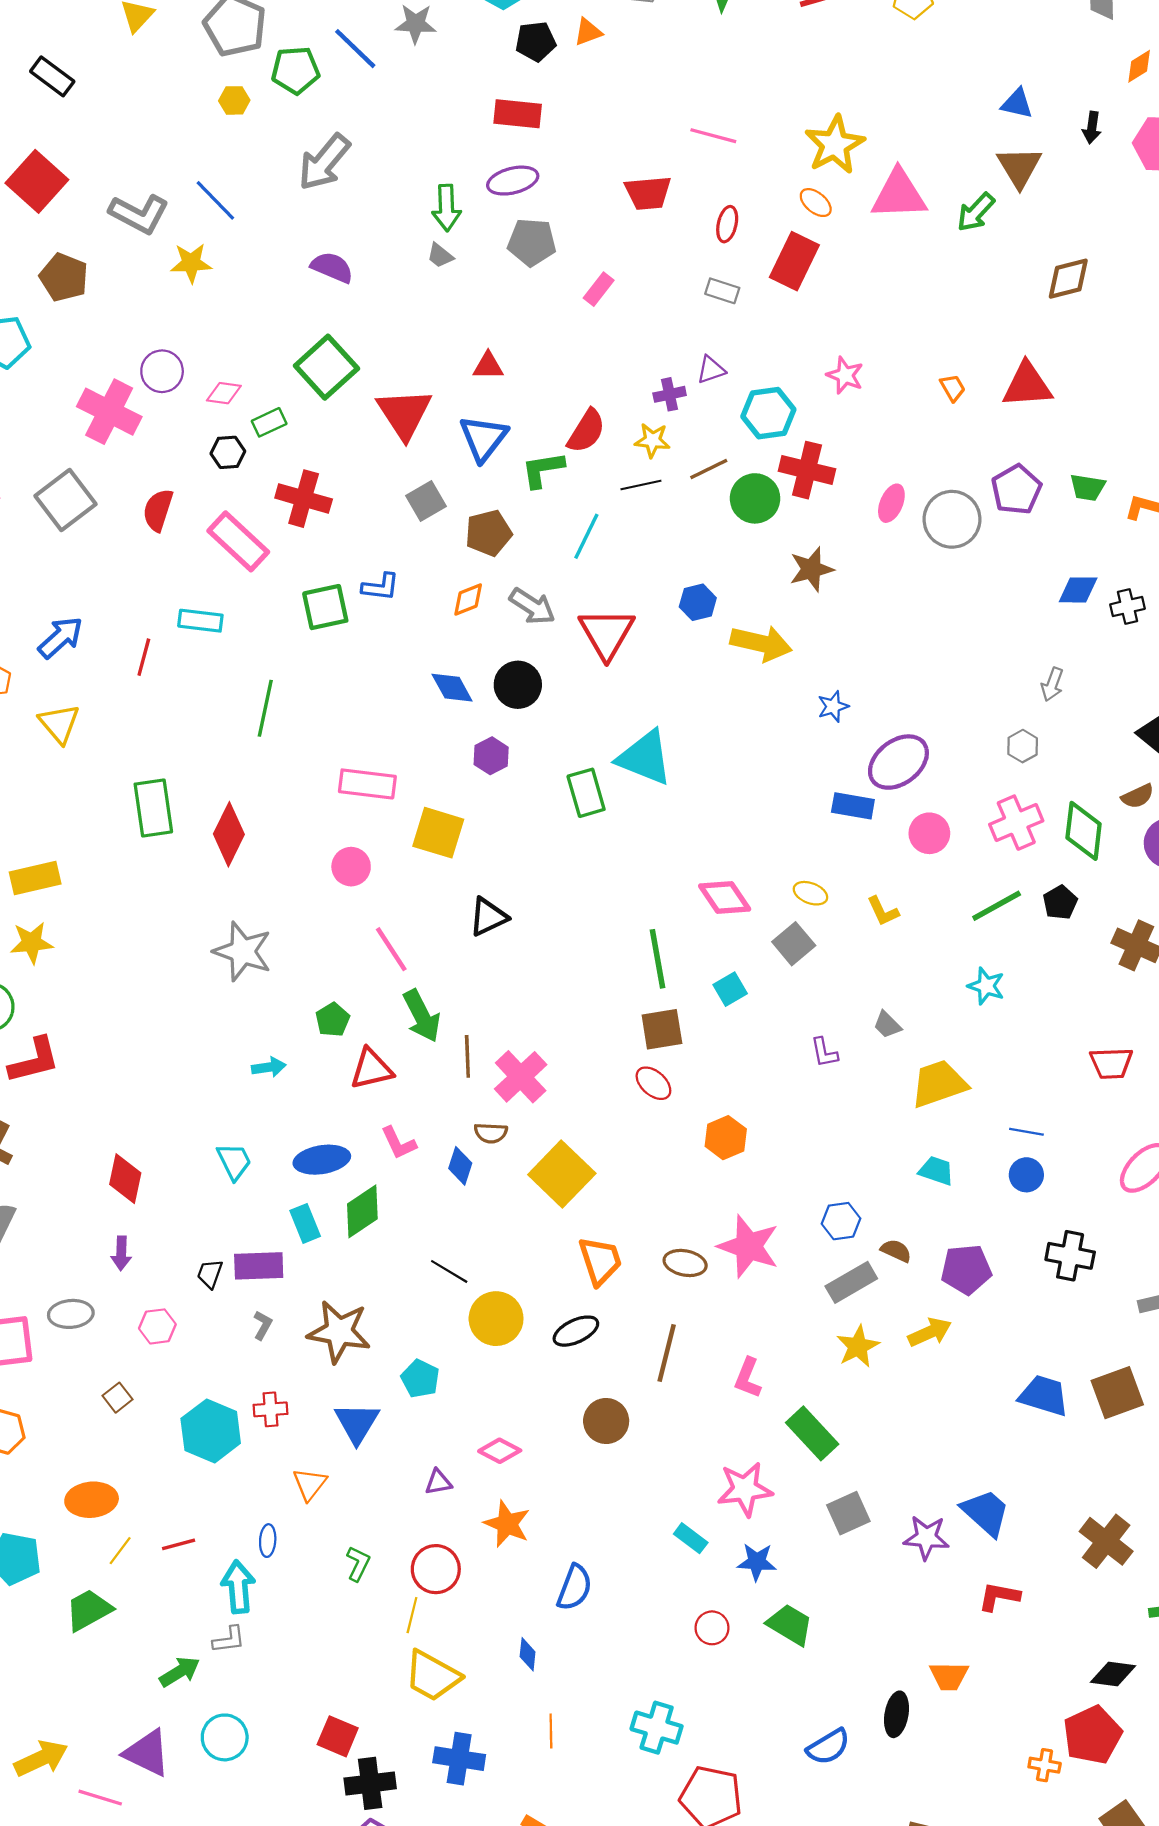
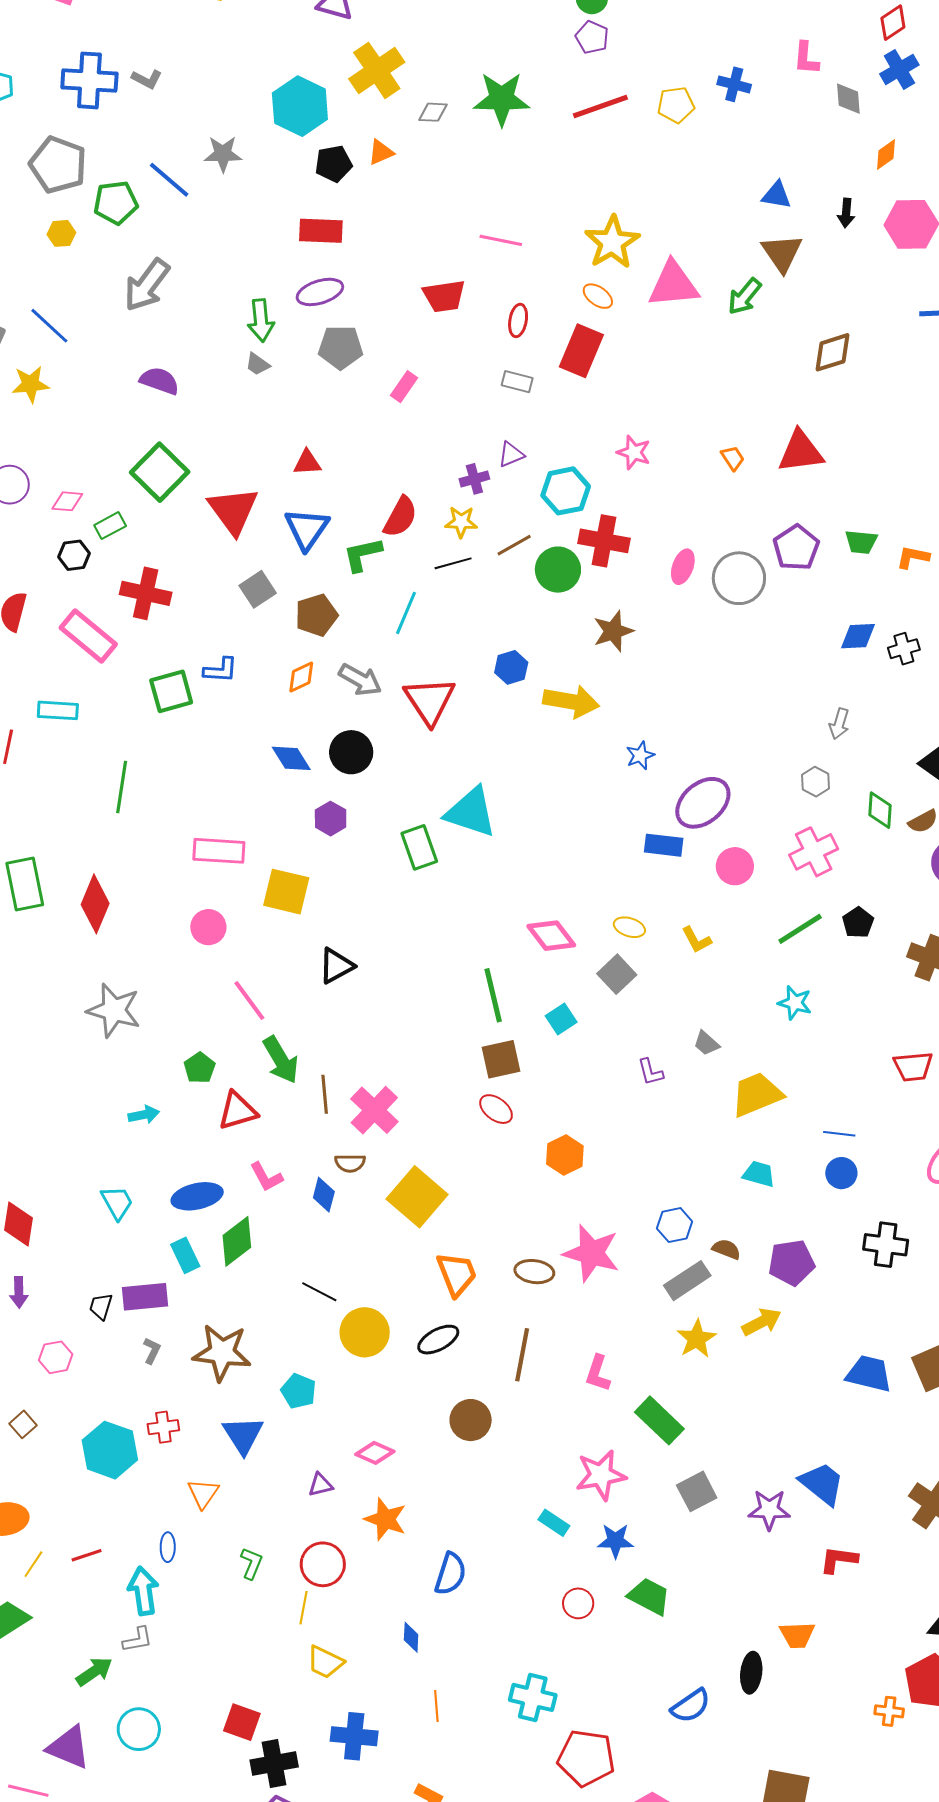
green diamond: (1084, 831) -> (880, 810), moved, size x0.7
yellow trapezoid: (432, 1676) -> (325, 1662), size x0.7

